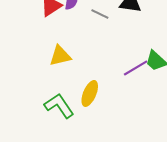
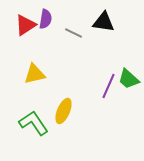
purple line: (136, 68) -> (109, 86), turned -35

